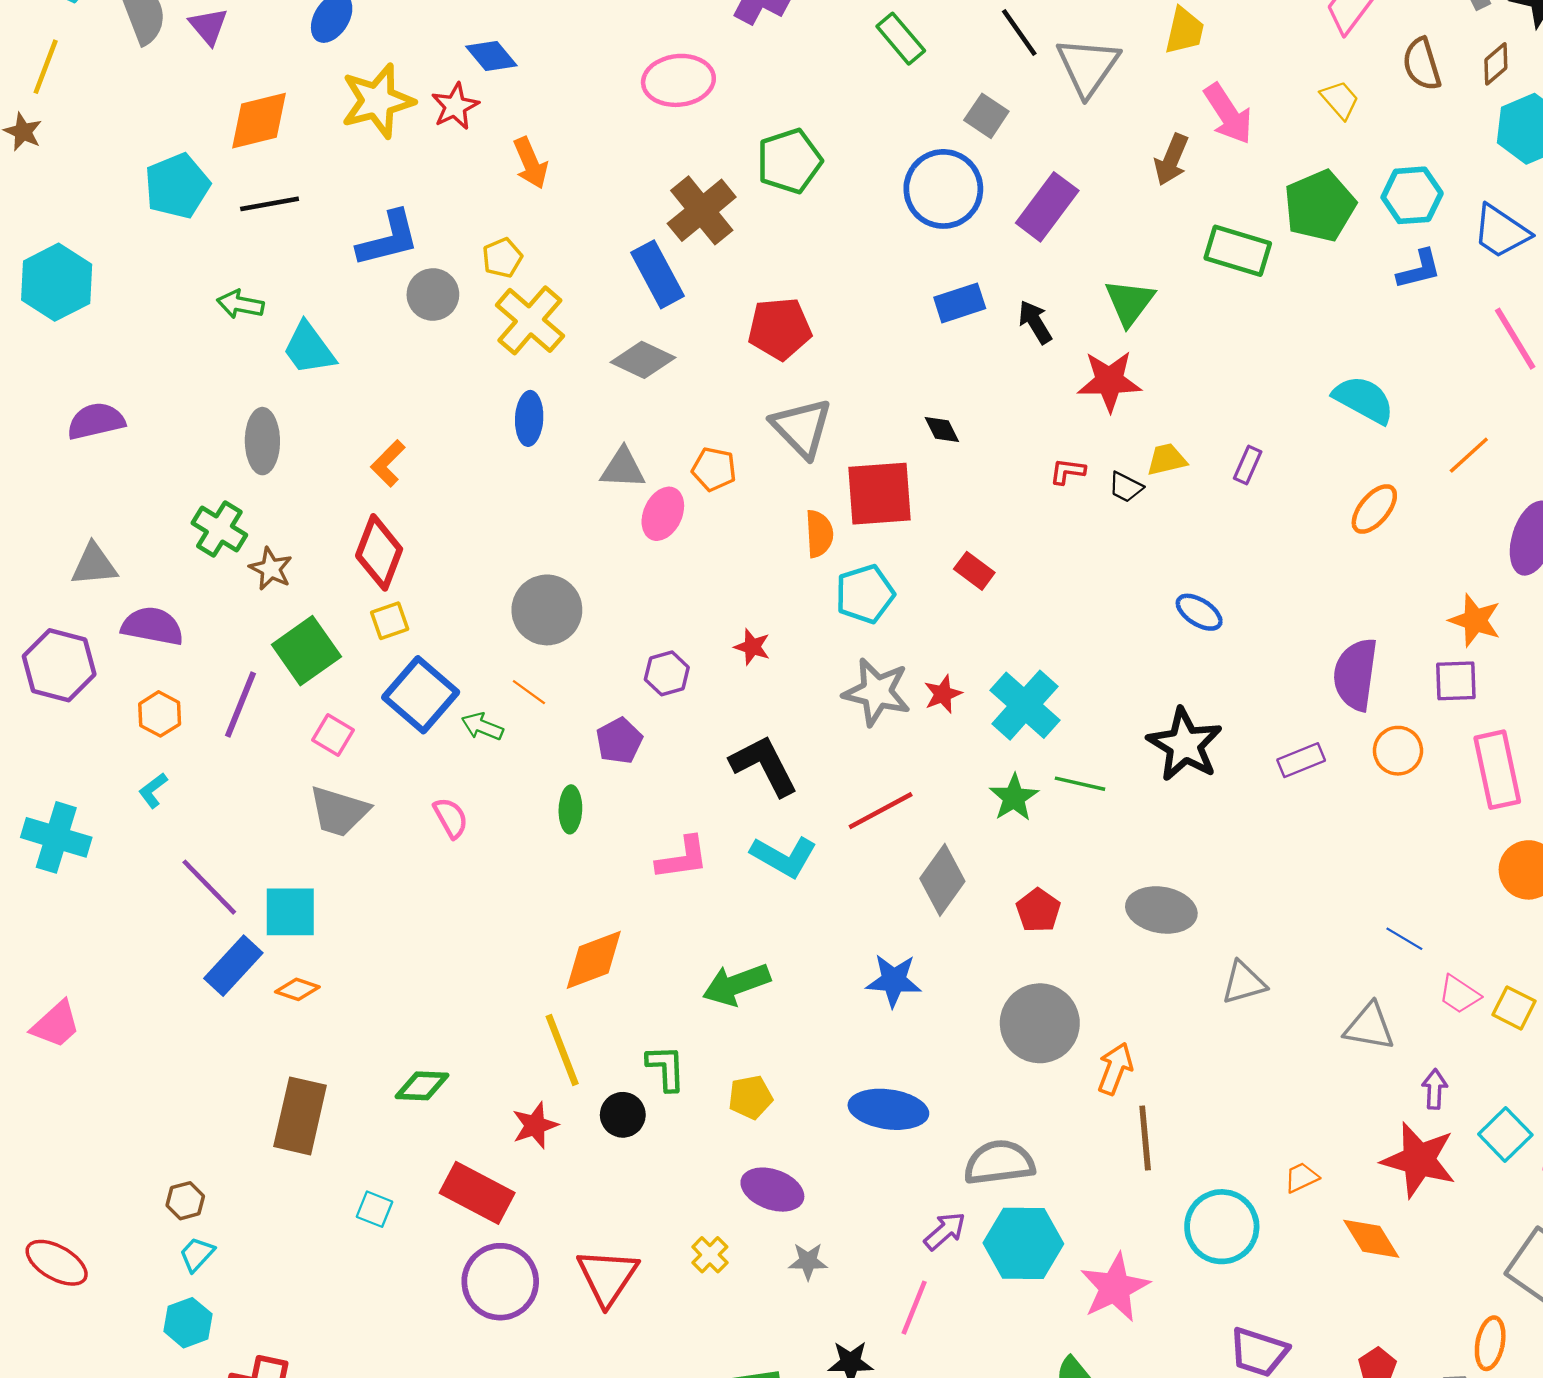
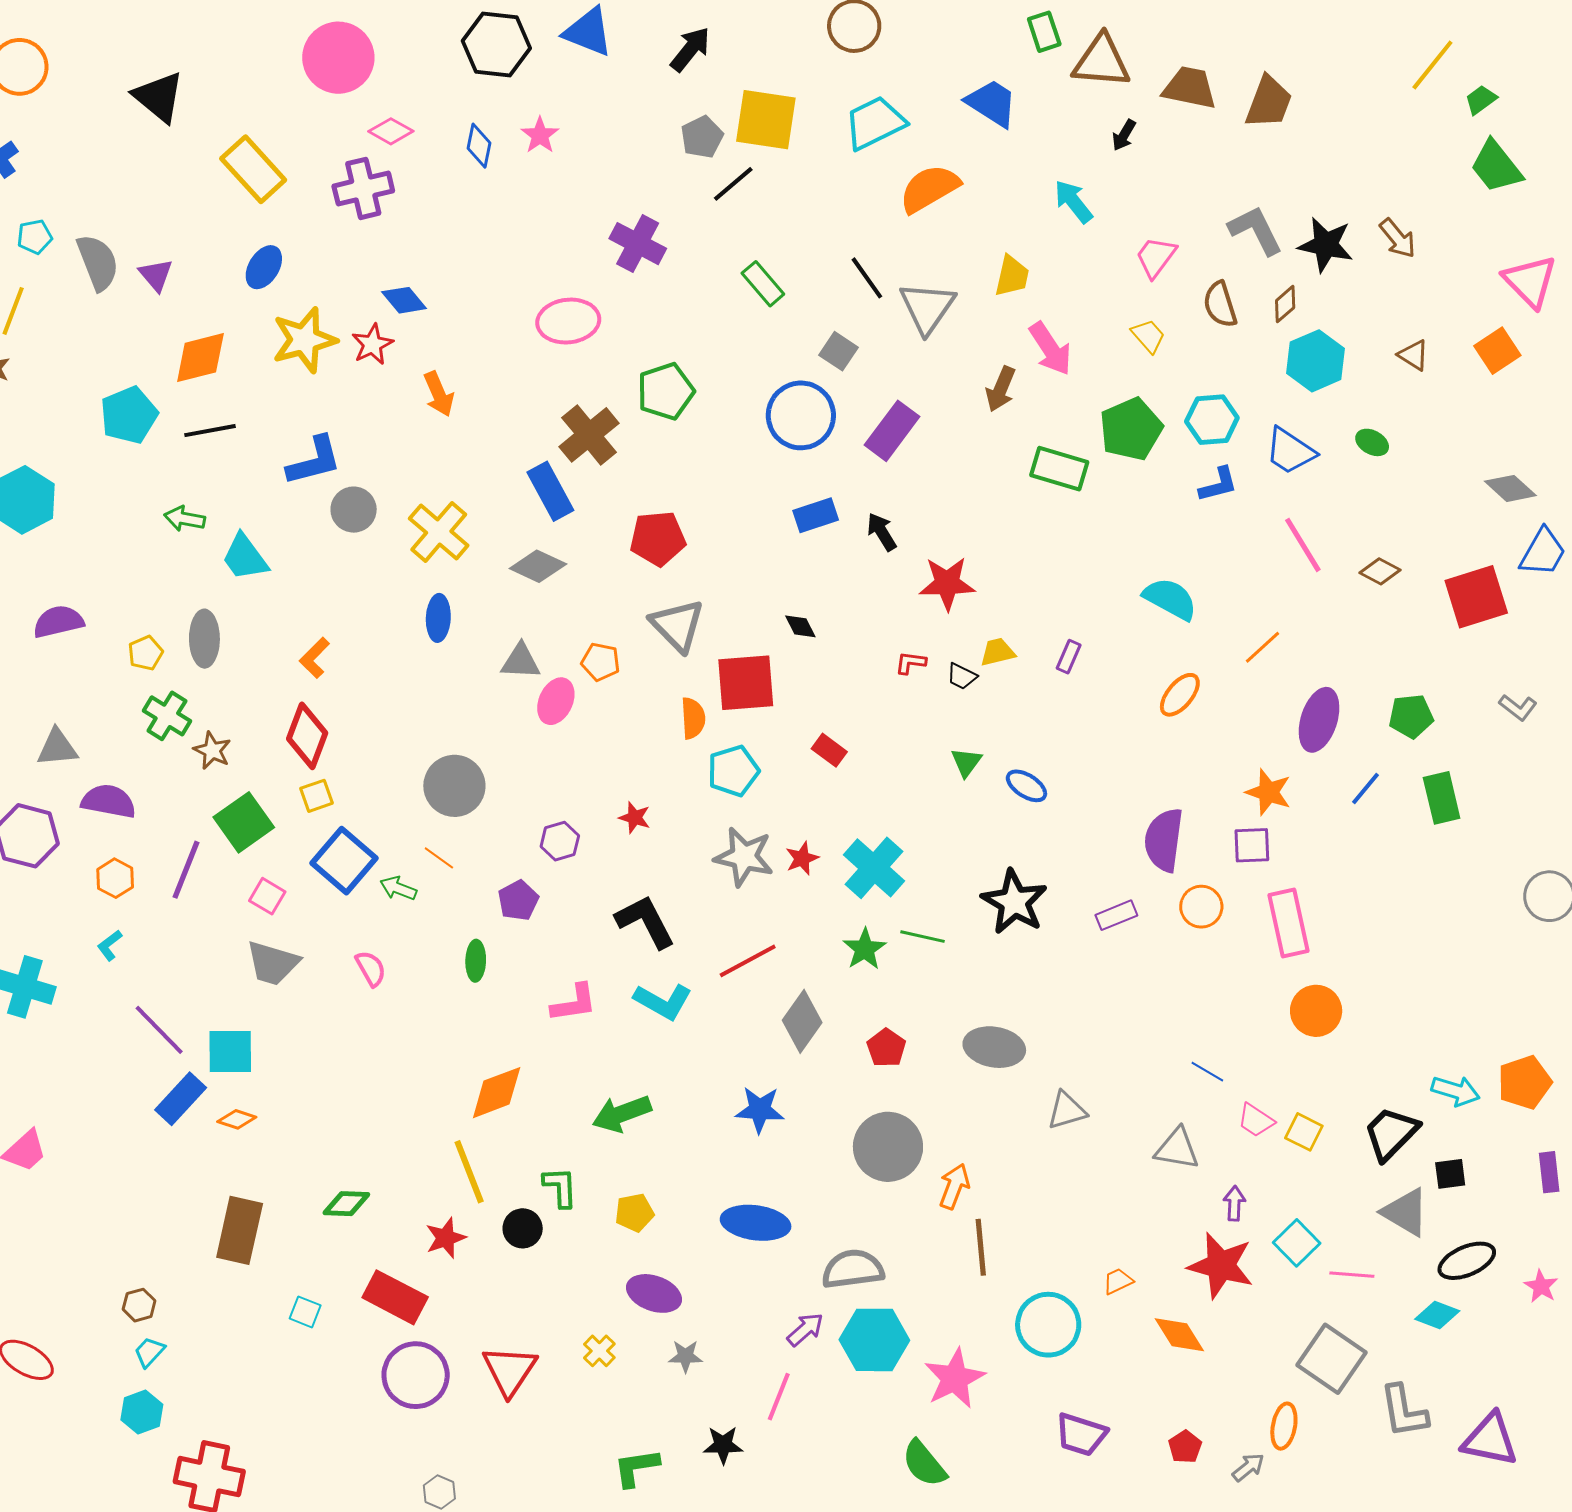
yellow pentagon: (502, 258) -> (146, 653), moved
green triangle: (1130, 302) -> (966, 762), moved, size x0.7

